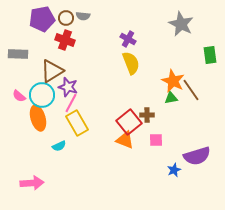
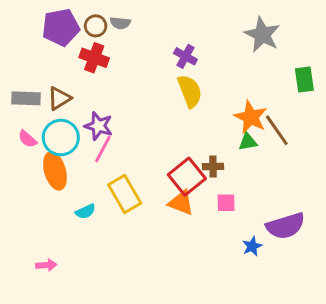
gray rectangle: (18, 54) -> (26, 98), moved
brown triangle: (52, 71) -> (59, 98), moved, size x0.7
yellow rectangle: (77, 123) -> (125, 194), moved
pink arrow: (32, 183) -> (46, 265), size x0.6

